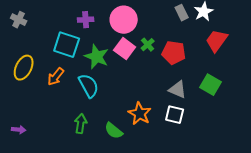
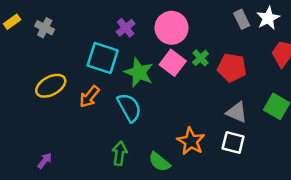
purple cross: (86, 20) -> (126, 28), turned -35
yellow ellipse: (24, 68) -> (51, 86), turned 35
purple arrow: (19, 130) -> (45, 161), turned -56

